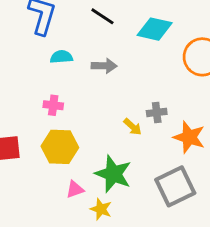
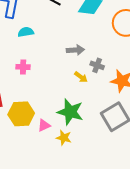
gray arrow: (104, 66) -> (75, 50), moved
gray cross: (157, 112) -> (97, 65), turned 32
yellow hexagon: (60, 147) -> (21, 114), moved

